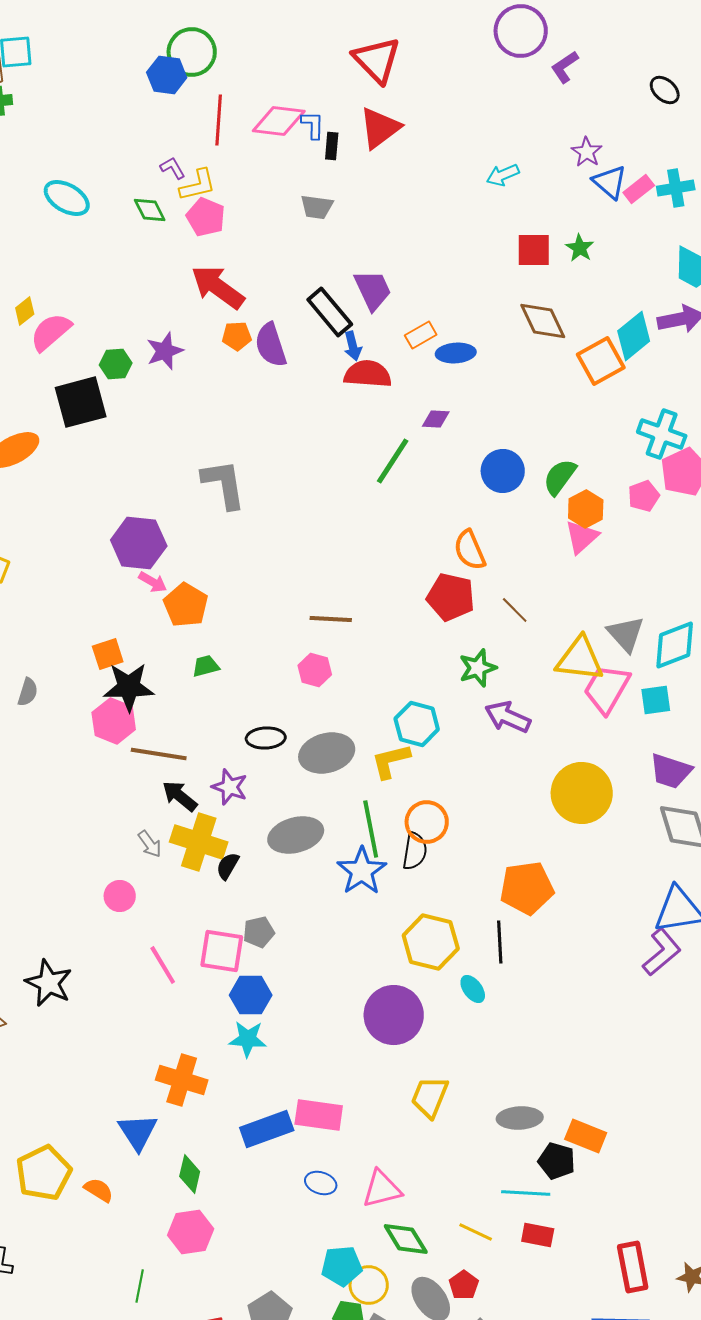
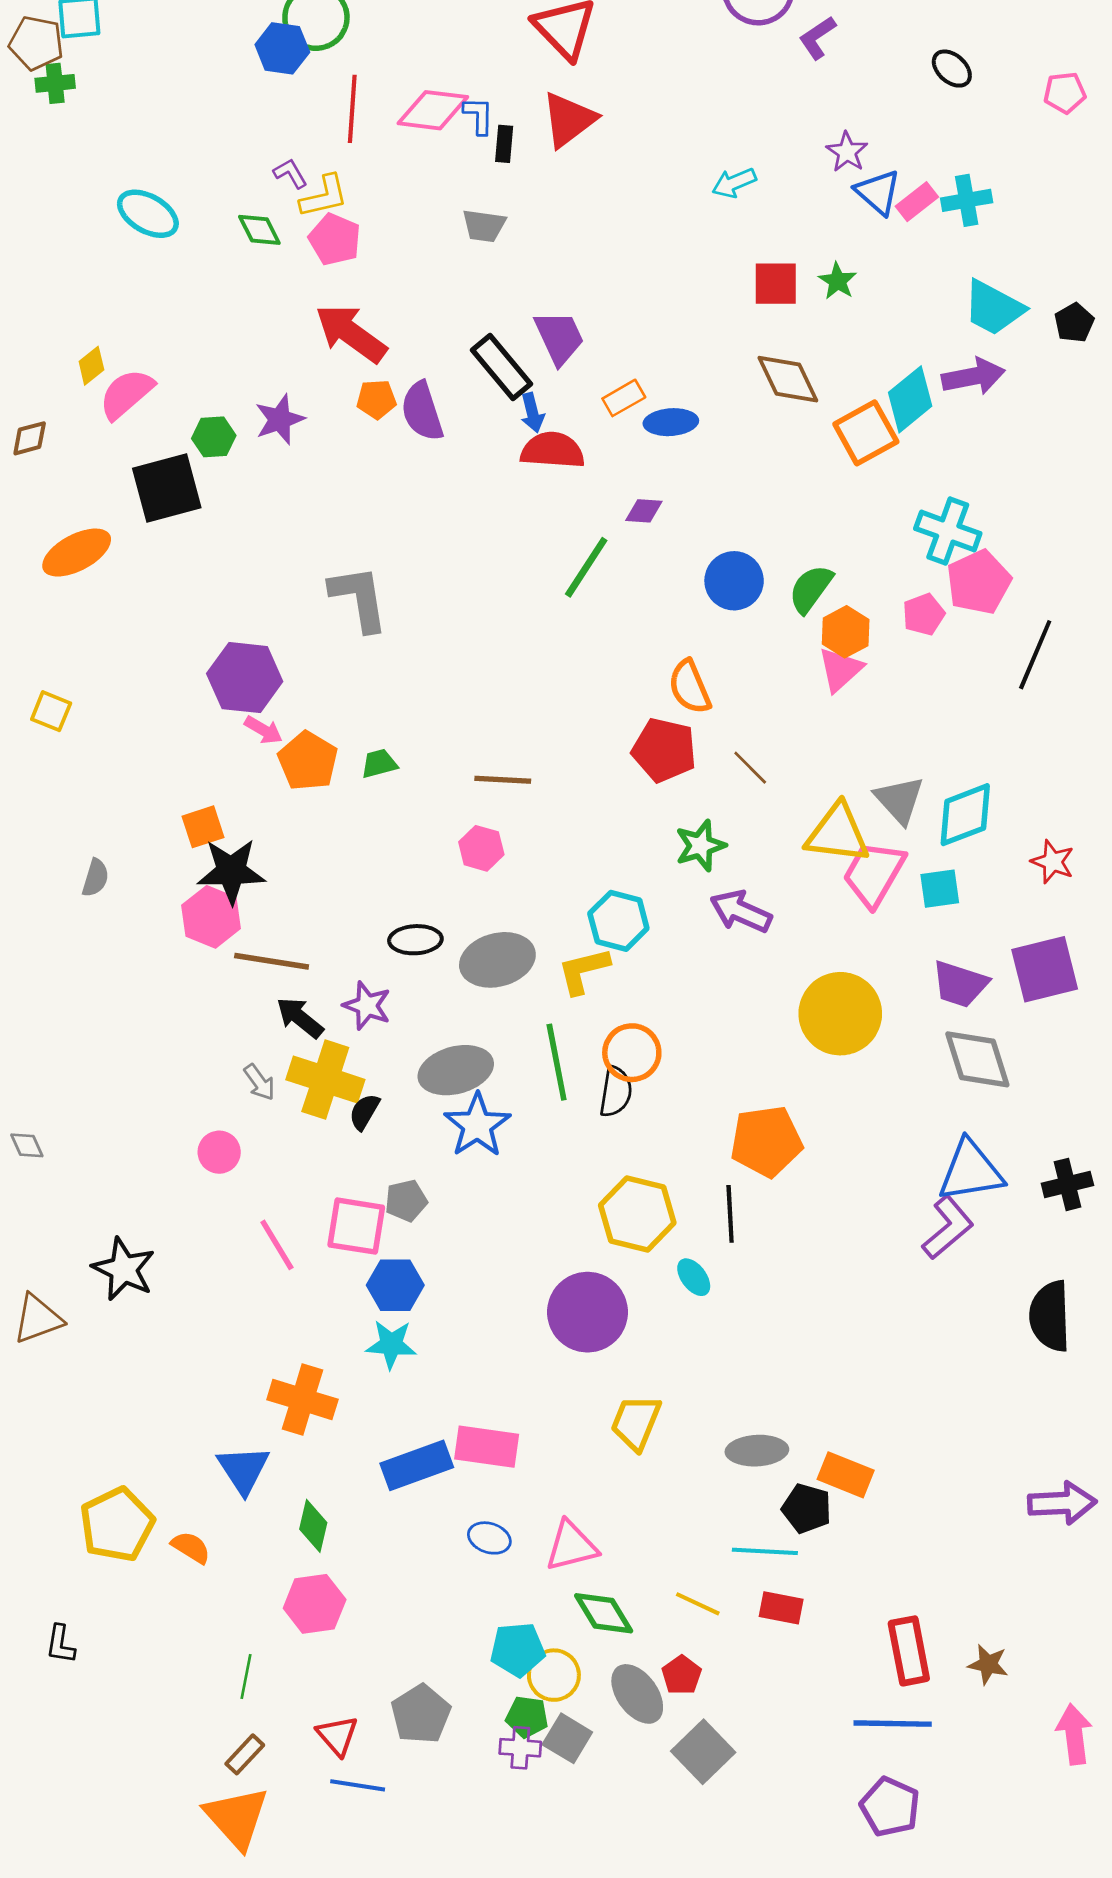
green trapezoid: (206, 666) -> (379, 764), moved
blue star: (362, 871) -> (477, 1125), moved

